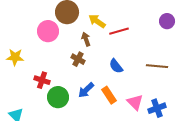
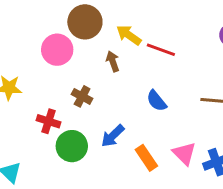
red line: (119, 31) -> (161, 50), turned 36
brown cross: (78, 59) -> (82, 96), moved
orange rectangle: (109, 95) -> (146, 158), moved

